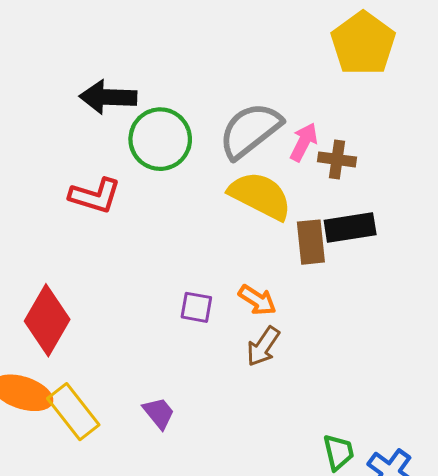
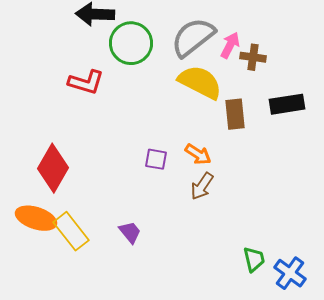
black rectangle: (350, 228) -> (287, 104), moved

